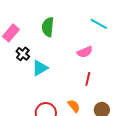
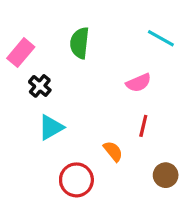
cyan triangle: (40, 68) -> (51, 127), moved
orange semicircle: (74, 106) -> (113, 151), moved

